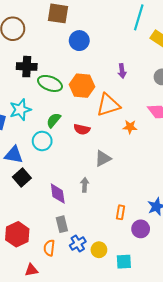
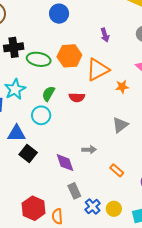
gray triangle: (103, 159) -> (120, 125), moved
gray arrow: (85, 185) -> (89, 150), turned 96
orange rectangle: (120, 212) -> (117, 170), moved, turned -48
orange semicircle: (49, 248) -> (57, 216), moved

